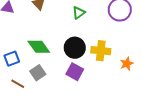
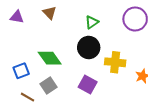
black circle: (75, 48) -> (89, 47), moved

